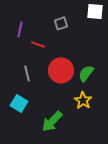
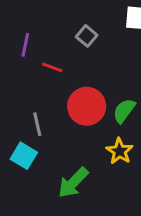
gray square: (61, 23) -> (87, 36), turned -32
gray line: (27, 73) -> (37, 124), moved

